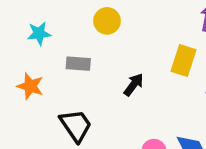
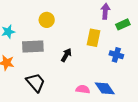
gray rectangle: (78, 64) -> (33, 47), size x1.5

